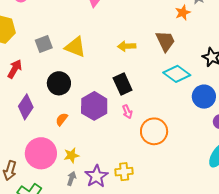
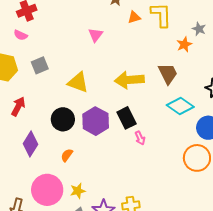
gray square: (44, 44) -> (40, 65), moved
yellow arrow: (127, 46) -> (129, 80), size x1.6
purple hexagon: (94, 106) -> (96, 121), moved
pink arrow: (127, 112) -> (140, 138), moved
orange circle: (154, 131) -> (197, 158), moved

